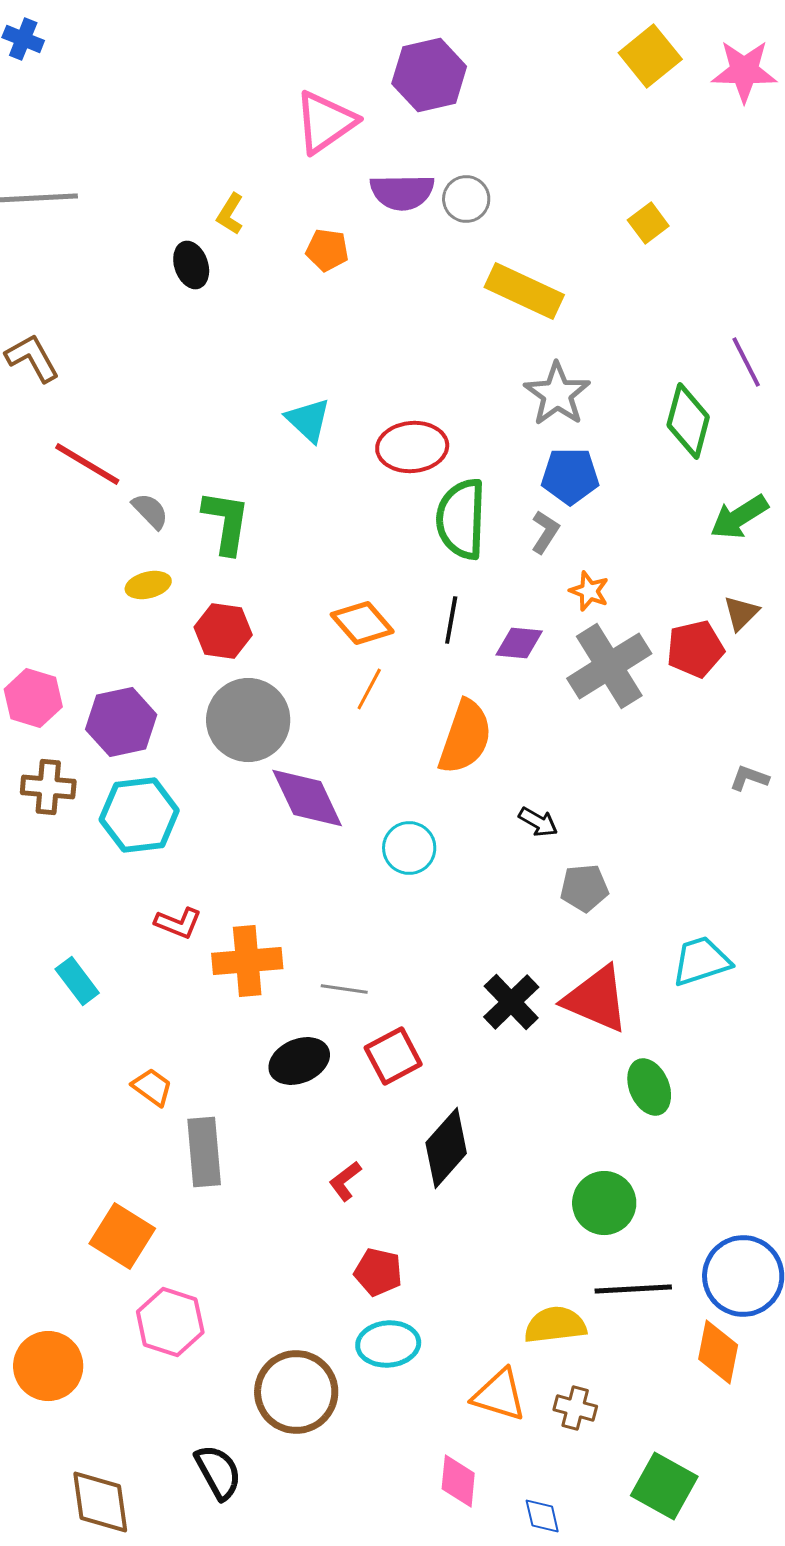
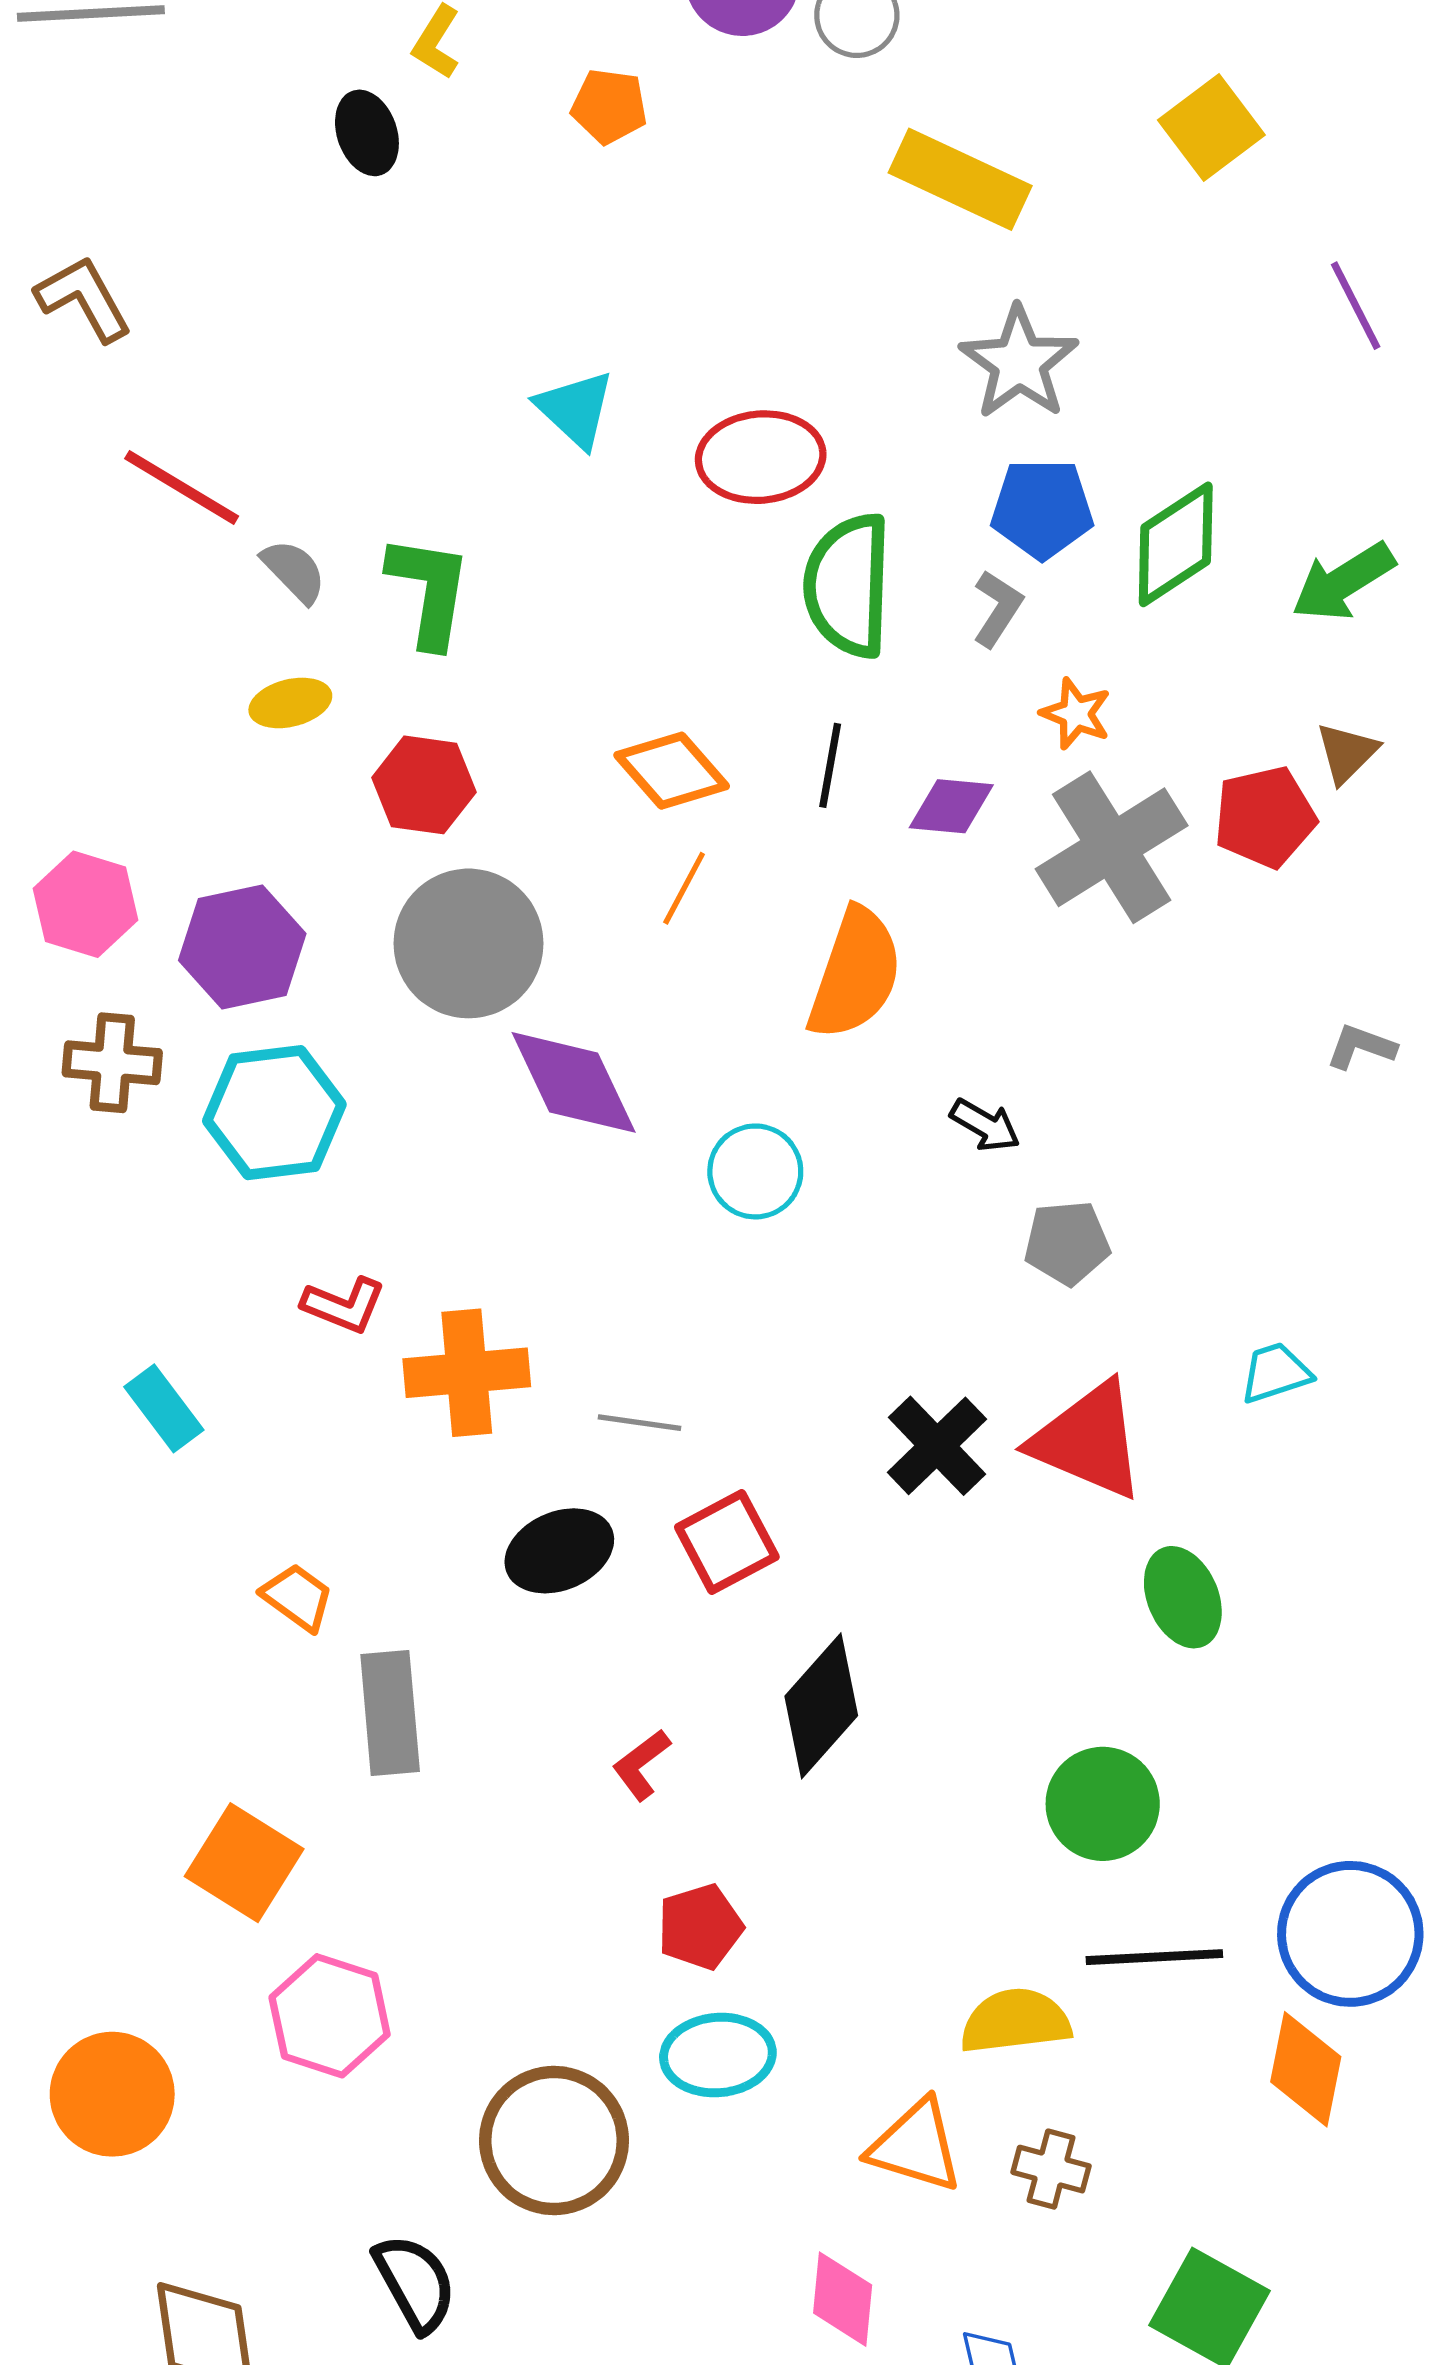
yellow square: (648, 223) -> (1211, 128), moved, size x1.4
green diamond: (688, 421) -> (1176, 544), moved, turned 42
cyan trapezoid: (701, 961) -> (1275, 1373), size x0.7
red pentagon: (378, 1272) -> (700, 1927), turned -30

